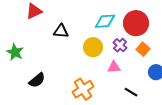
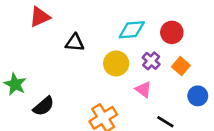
red circle: (136, 23) -> (172, 32), size x0.7
green star: (15, 52) -> (15, 84), moved
pink triangle: (114, 67) -> (143, 89), turned 40

